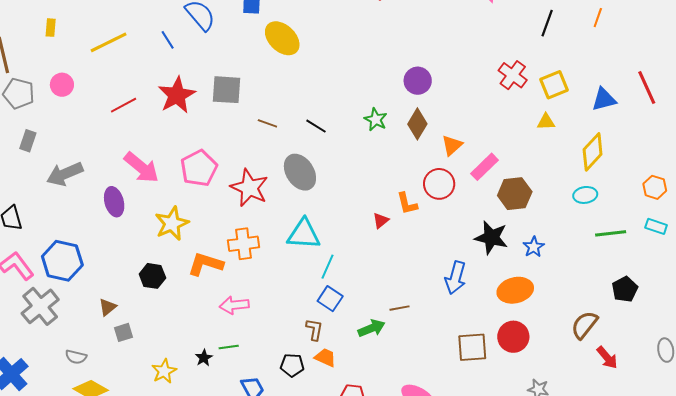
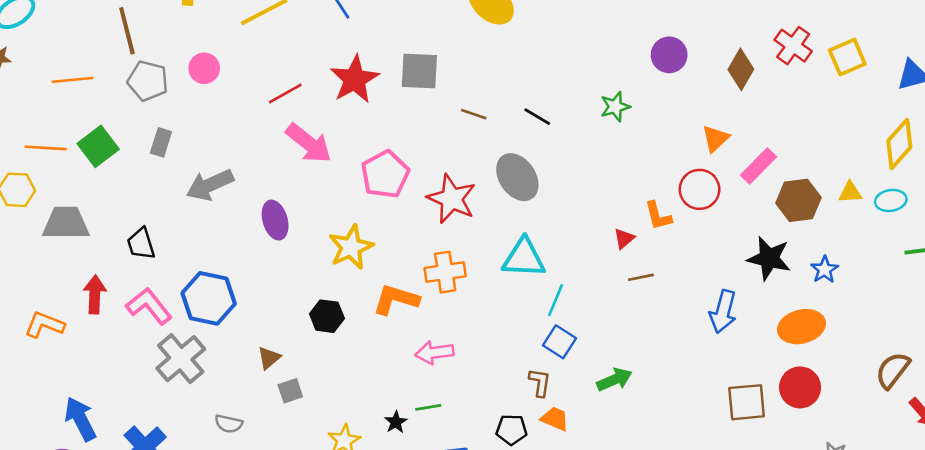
green star: (376, 120) -> (615, 107), turned 30
yellow triangle: (546, 122) -> (850, 192), moved
brown diamond: (417, 124) -> (741, 69), moved
pink arrow: (142, 167) -> (309, 143), moved
brown line: (399, 308) -> (641, 277), moved

